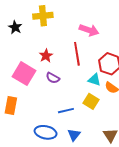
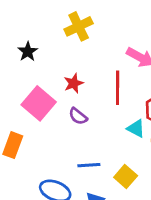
yellow cross: (43, 16) -> (79, 26), turned -30
black star: (15, 27) -> (28, 52), moved
yellow square: (91, 101) -> (126, 176), moved

